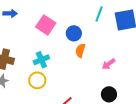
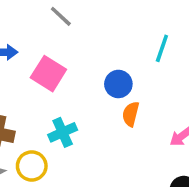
pink square: (46, 25) -> (48, 74), moved
yellow circle: (37, 80) -> (32, 166), moved

